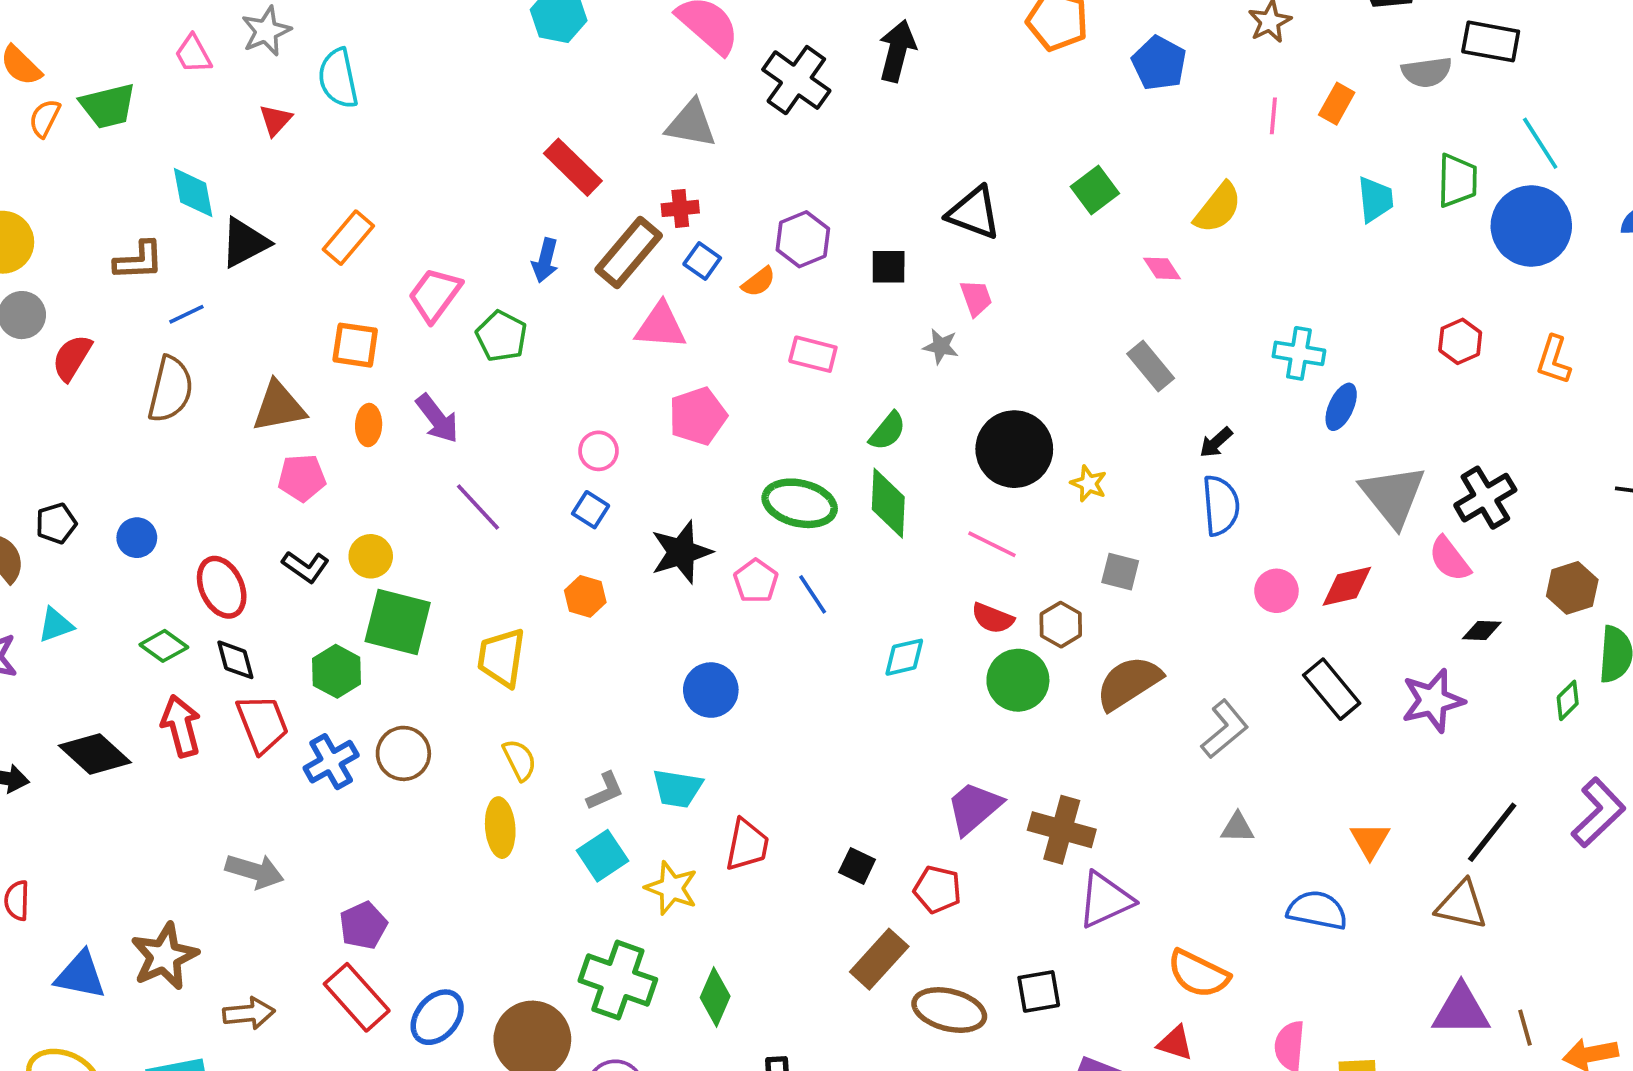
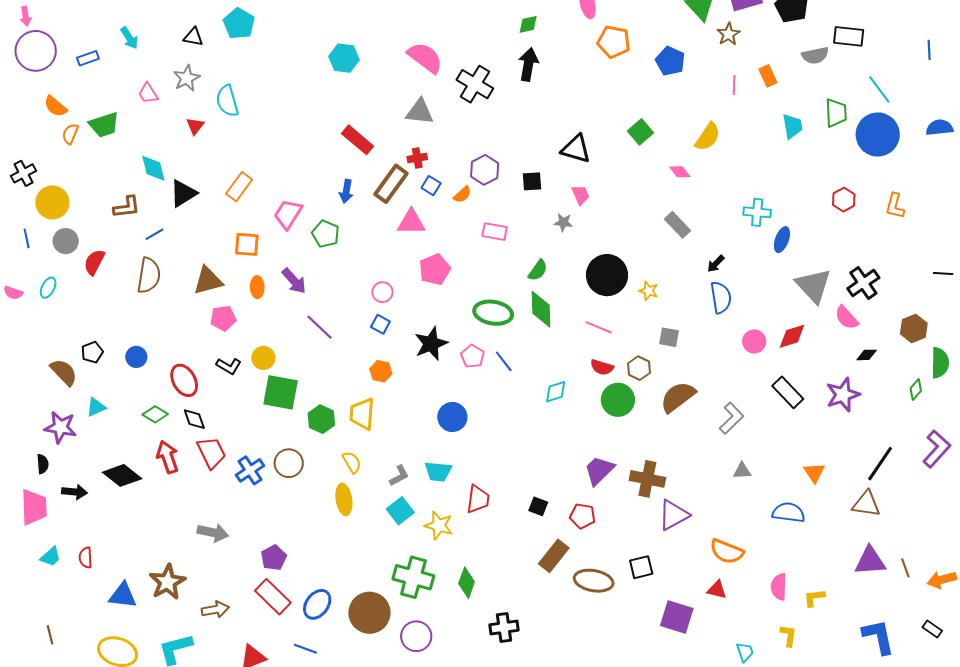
orange rectangle: (1337, 104) -> (768, 76), turned -50
yellow trapezoid: (501, 658) -> (362, 414), moved
green hexagon: (337, 671) -> (321, 419), moved

